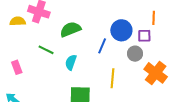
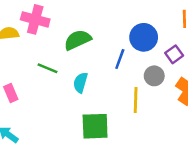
purple square: (144, 36) -> (174, 54), moved, turned -32
gray circle: (135, 54) -> (154, 76), moved

